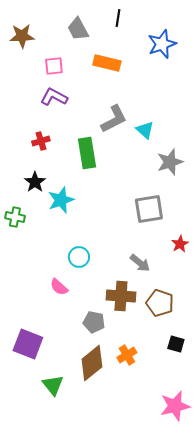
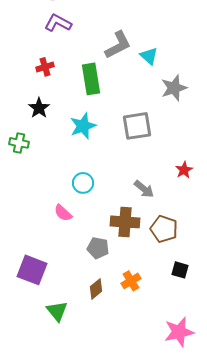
cyan star: (61, 200) -> (83, 126), moved
gray square: (149, 209) -> (137, 126), moved
brown diamond: (92, 363) -> (96, 289), size x0.6

